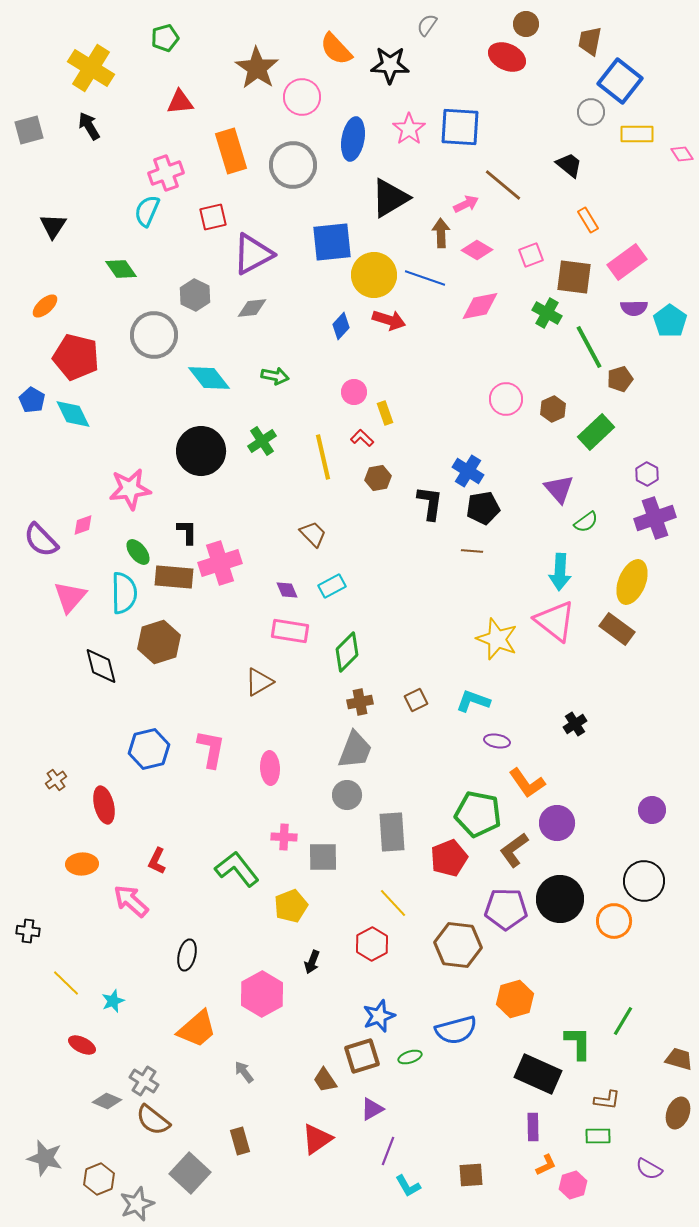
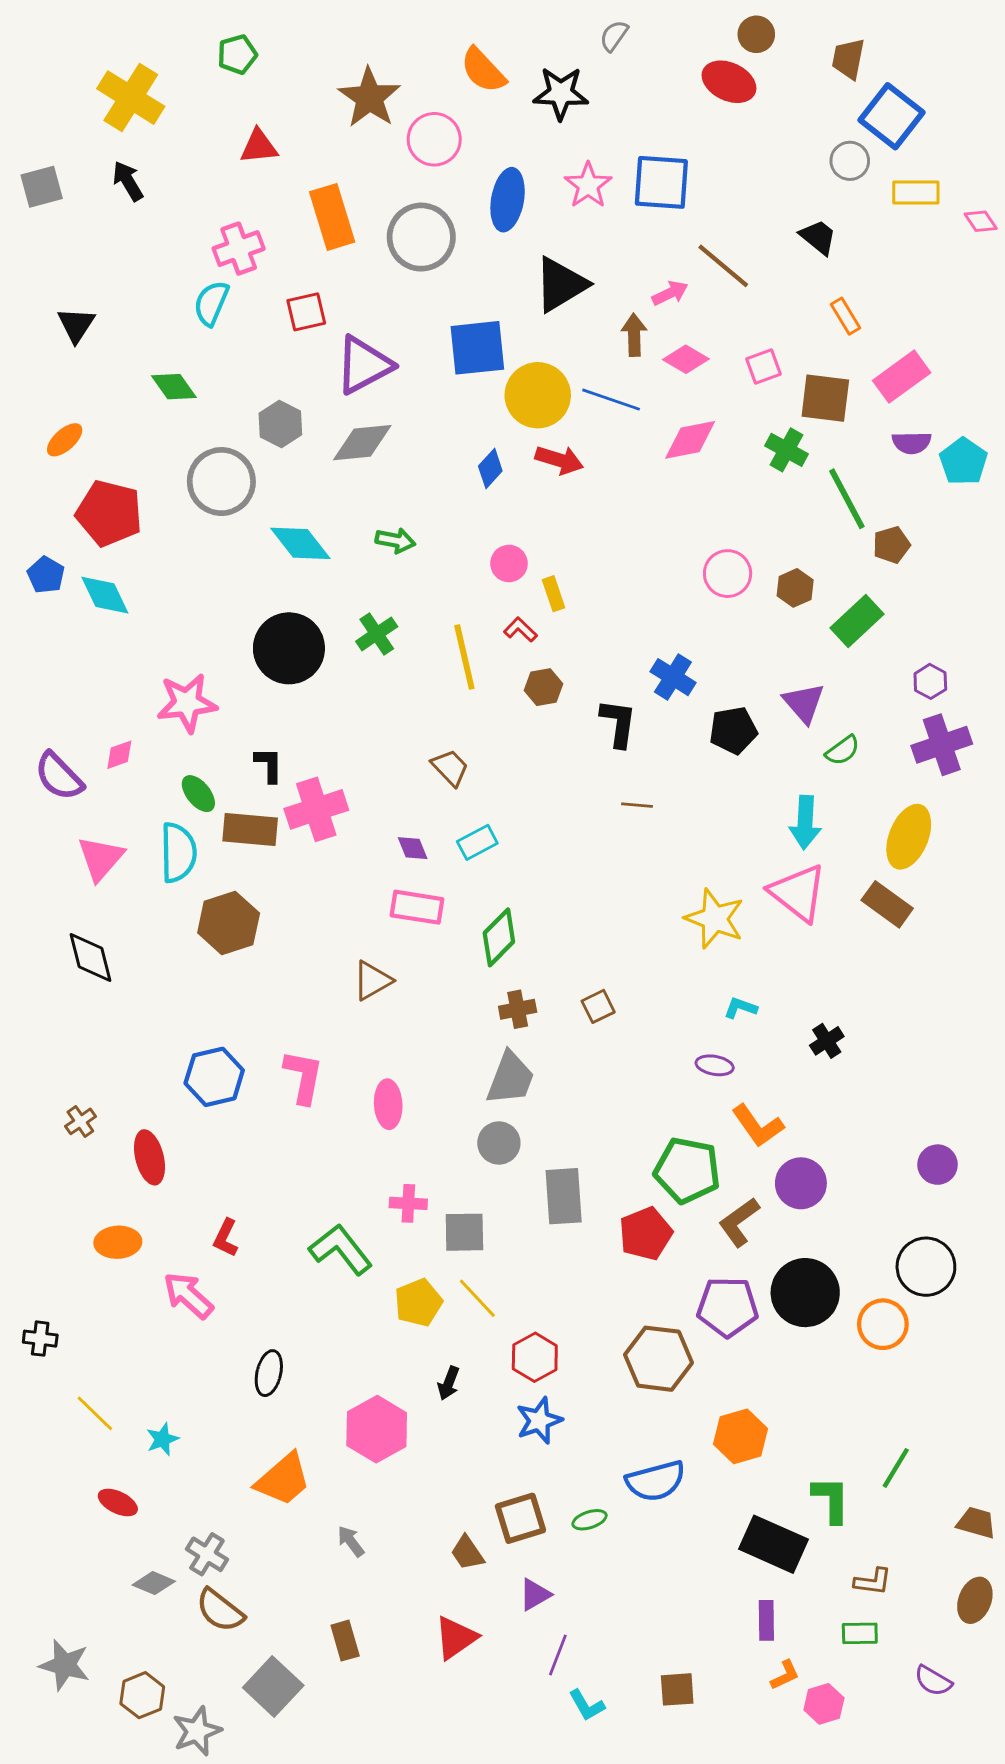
gray diamond: (252, 308) -> (362, 443), size x1.4
black pentagon: (483, 508) -> (733, 730), moved
brown line: (472, 551) -> (637, 805), moved
black diamond: (101, 666) -> (91, 957), moved
cyan L-shape: (473, 701) -> (740, 1008), moved, size x0.7
yellow line: (393, 903) -> (477, 1298), moved
blue star: (379, 1016) -> (539, 1421), moved

